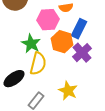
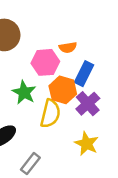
yellow semicircle: (38, 64) -> (50, 114), moved
yellow star: (68, 91) -> (87, 144), moved

